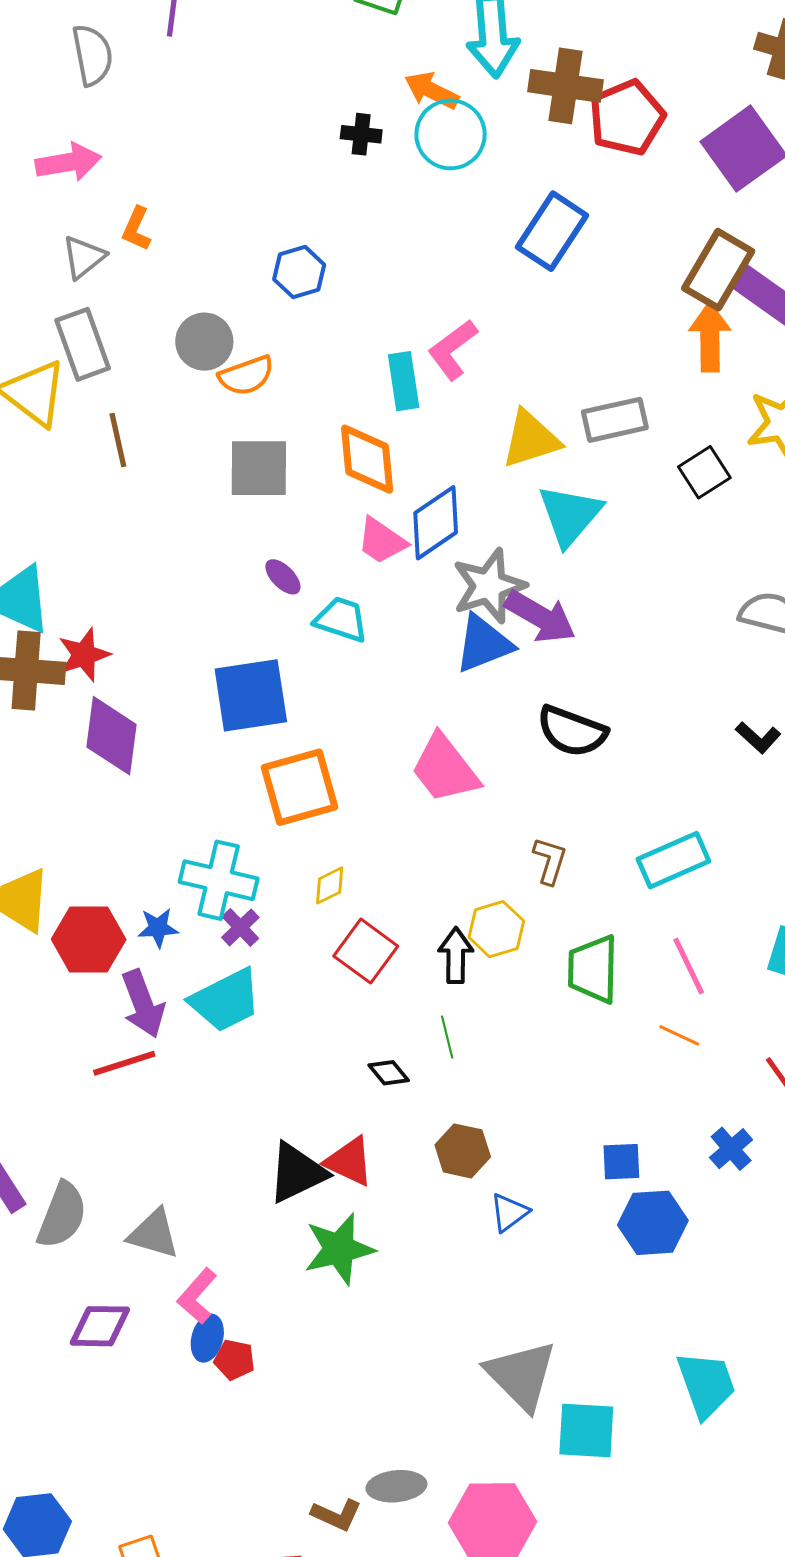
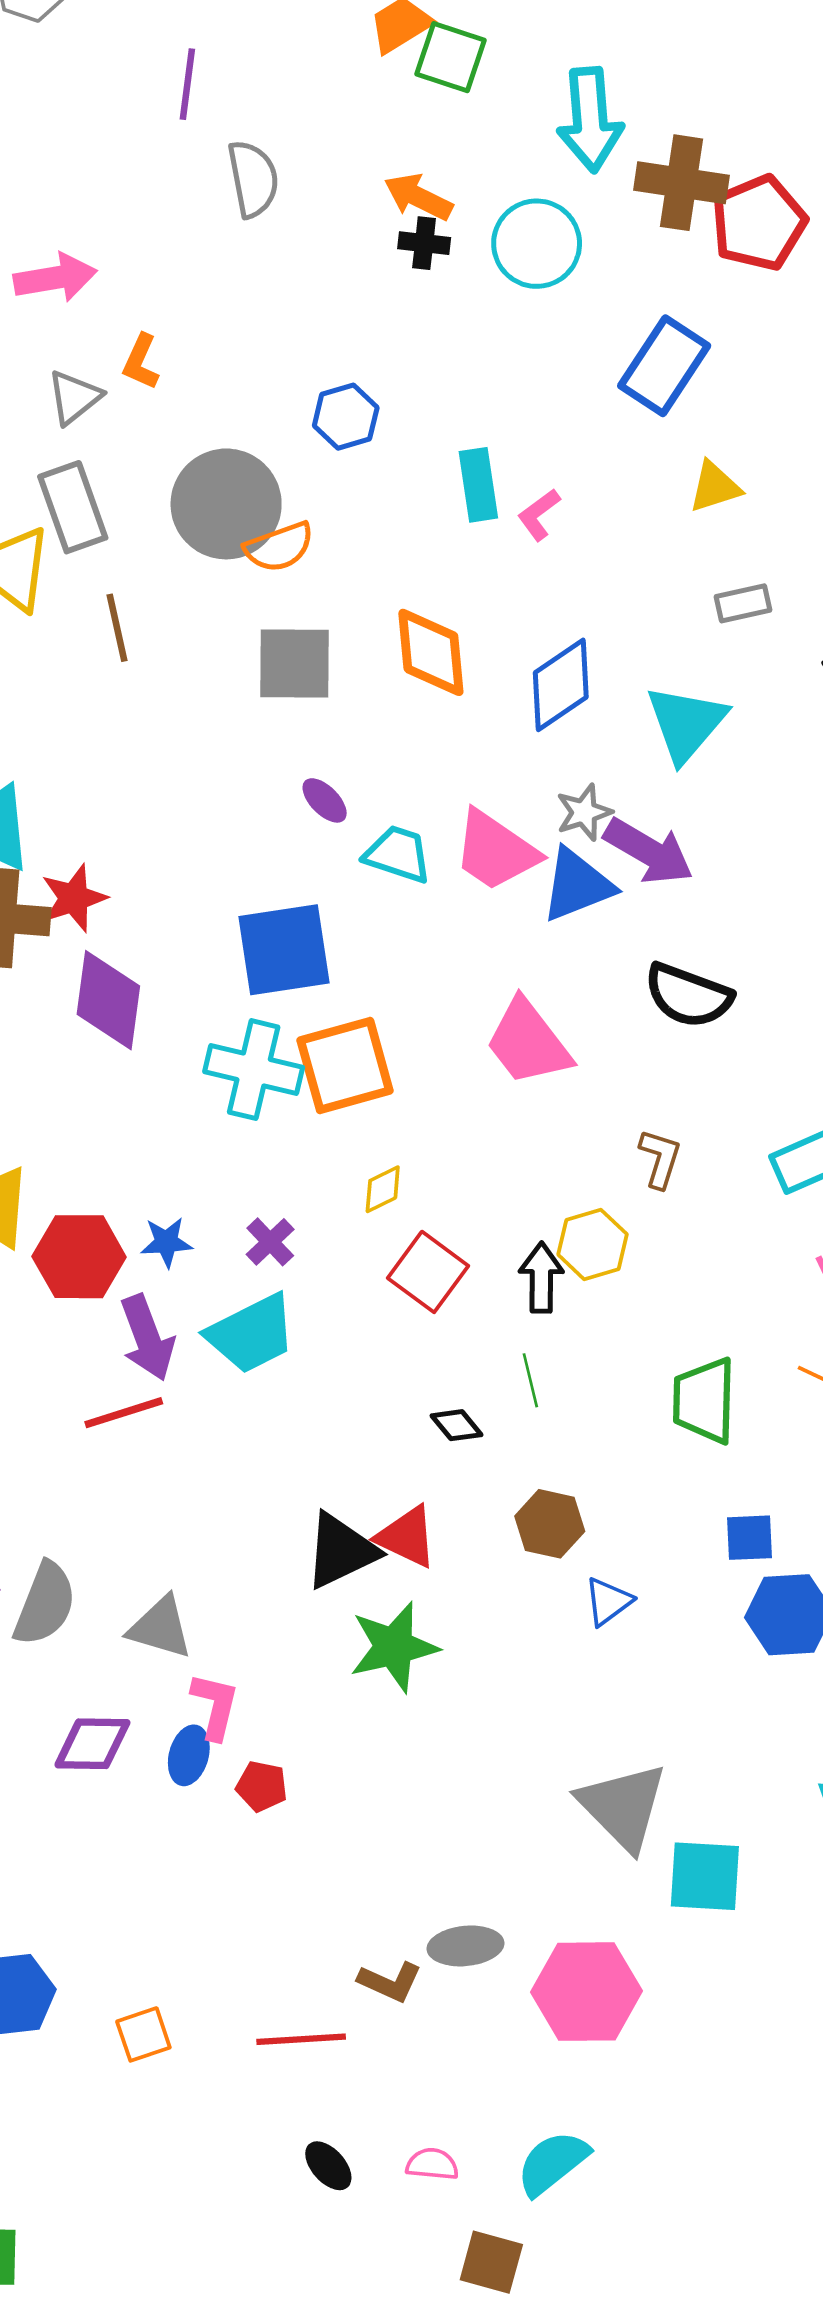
gray semicircle: (92, 55) -> (253, 179), moved
orange arrow: (431, 90) -> (418, 197), moved
gray circle: (204, 342) -> (226, 504), size x1.5
pink L-shape: (453, 350) -> (539, 515), size x0.7
cyan rectangle: (404, 381) -> (478, 485), moved
gray rectangle: (615, 420) -> (743, 603), size x0.7
yellow triangle: (531, 439) -> (715, 487), moved, size x0.7
blue diamond: (436, 523) -> (561, 685), moved
pink trapezoid: (382, 541) -> (496, 851), moved, size x1.4
gray star: (489, 586) -> (584, 812), size x0.6
cyan cross: (219, 880) -> (254, 1070), moved
green trapezoid: (593, 969) -> (704, 1401), moved
pink L-shape: (197, 1296) -> (215, 1706), turned 152
blue ellipse: (207, 1338) -> (189, 1755), moved

